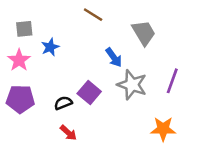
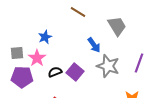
gray square: (24, 29) -> (17, 53), moved
pink star: (19, 60) -> (37, 58), moved
black semicircle: (63, 103) -> (55, 72), moved

